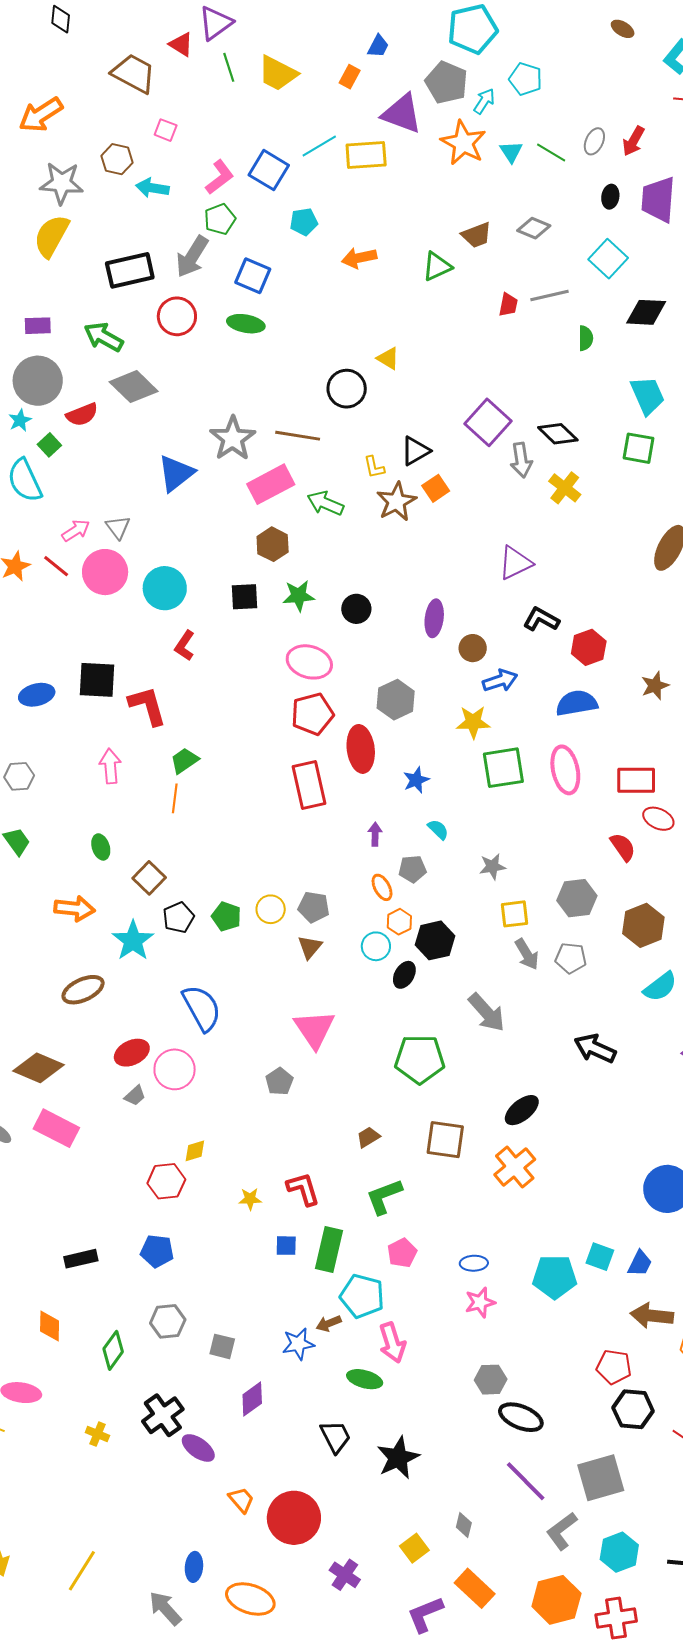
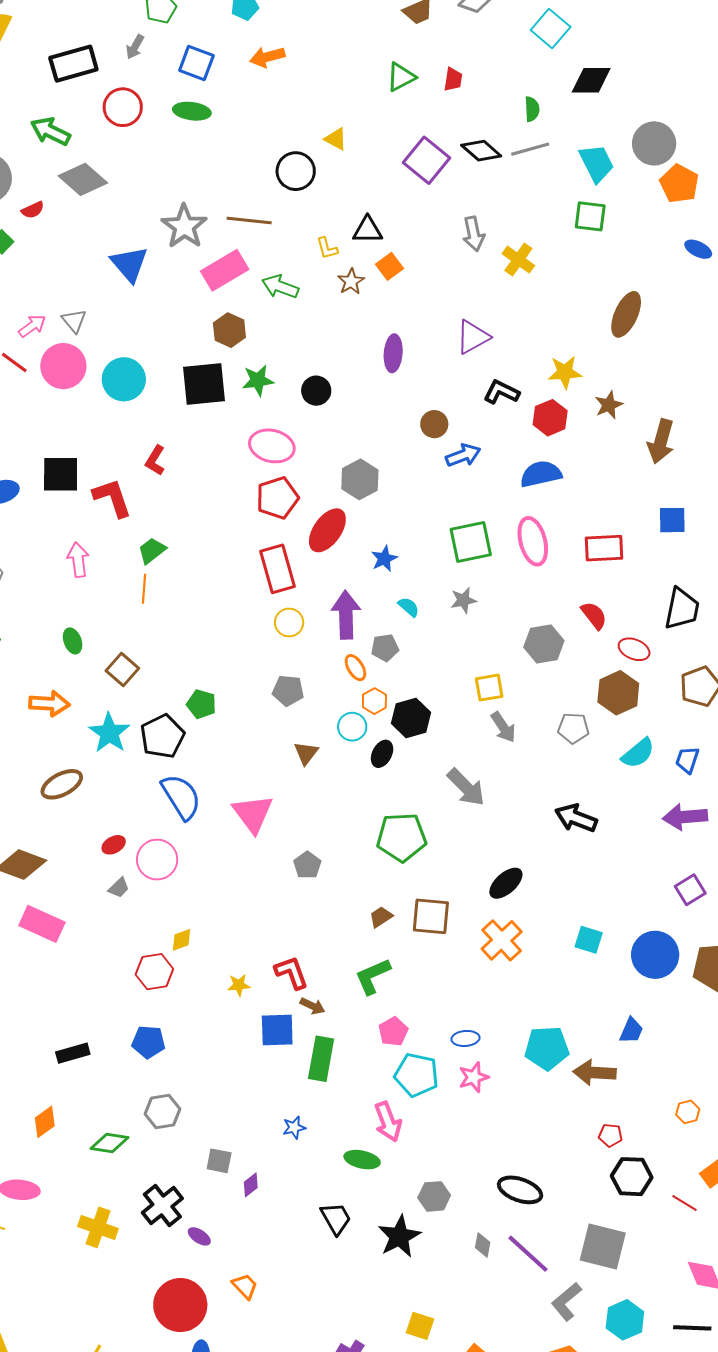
gray arrow: (192, 257) -> (135, 47), size x0.6
orange arrow: (359, 258) -> (267, 57), moved
green triangle: (437, 266) -> (401, 77), moved
gray line: (549, 295) -> (530, 149), moved
red semicircle: (82, 415) -> (33, 210), size x0.7
purple square: (488, 422) -> (426, 160), moved
black diamond: (558, 434) -> (481, 151), moved
black triangle: (415, 451) -> (367, 230), turned 32
blue triangle: (176, 473) -> (129, 264), turned -30
brown star: (396, 502) -> (351, 282), size x0.7
black square: (245, 597) -> (204, 384), size x1.6
purple ellipse: (434, 618) -> (393, 353), moved
red L-shape: (185, 646) -> (155, 460), moved
brown star: (655, 686) -> (609, 405), moved
yellow star: (473, 722) -> (565, 372), moved
red ellipse: (361, 749) -> (327, 530), turned 45
red ellipse: (658, 819) -> (634, 649), moved
purple arrow: (375, 834) -> (346, 615), size x2.0
gray star: (492, 867) -> (464, 600), moved
gray hexagon: (577, 898) -> (544, 644), moved
yellow circle: (271, 909) -> (289, 623), moved
black pentagon: (178, 917) -> (162, 736), moved, size x1.4
brown triangle: (310, 947) -> (306, 753), moved
gray pentagon: (571, 958) -> (573, 728), moved
pink triangle: (314, 1029) -> (253, 814), moved
red ellipse: (132, 1053) -> (114, 845), size x0.7
gray pentagon: (279, 1081) -> (307, 865), moved
brown trapezoid: (368, 1137) -> (381, 917), moved
blue square: (286, 1246) -> (277, 1030), size x1.6
green rectangle: (329, 1249) -> (321, 1059), moved
cyan square: (600, 1257) -> (589, 940), moved
cyan pentagon: (362, 1296) -> (417, 1075), moved
brown arrow: (652, 1316) -> (595, 1073), moved
brown arrow: (329, 1323) -> (312, 1006), moved, turned -130
orange diamond: (50, 1326) -> (45, 1122), turned 56
blue star: (298, 1344) -> (294, 1128), size x0.7
gray square: (222, 1346) -> (219, 1161), moved
green diamond: (113, 1350) -> (109, 1143), turned 66
red pentagon: (614, 1367) -> (610, 1135), size x0.7
gray hexagon: (491, 1380) -> (434, 1196), moved
purple diamond: (252, 1399) -> (251, 1185), size x0.7
yellow cross: (97, 1434) -> (98, 1227), size x1.6
purple ellipse: (198, 1448) -> (199, 1236), size x0.7
gray square: (601, 1478) -> (603, 1246), turned 33
red circle: (294, 1518) -> (180, 1305), moved
gray diamond: (464, 1525) -> (483, 1245), moved
yellow square: (414, 1548) -> (420, 1326), turned -32

